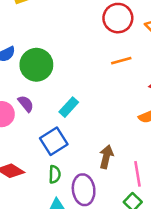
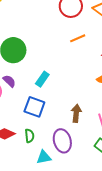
blue square: (54, 141) -> (34, 107), turned -30
green semicircle: (55, 174) -> (29, 136), moved

